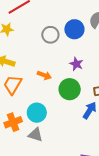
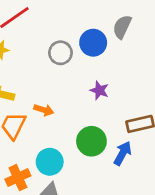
orange arrow: (44, 75) -> (44, 110), moved
green circle: (70, 89) -> (91, 141), moved

